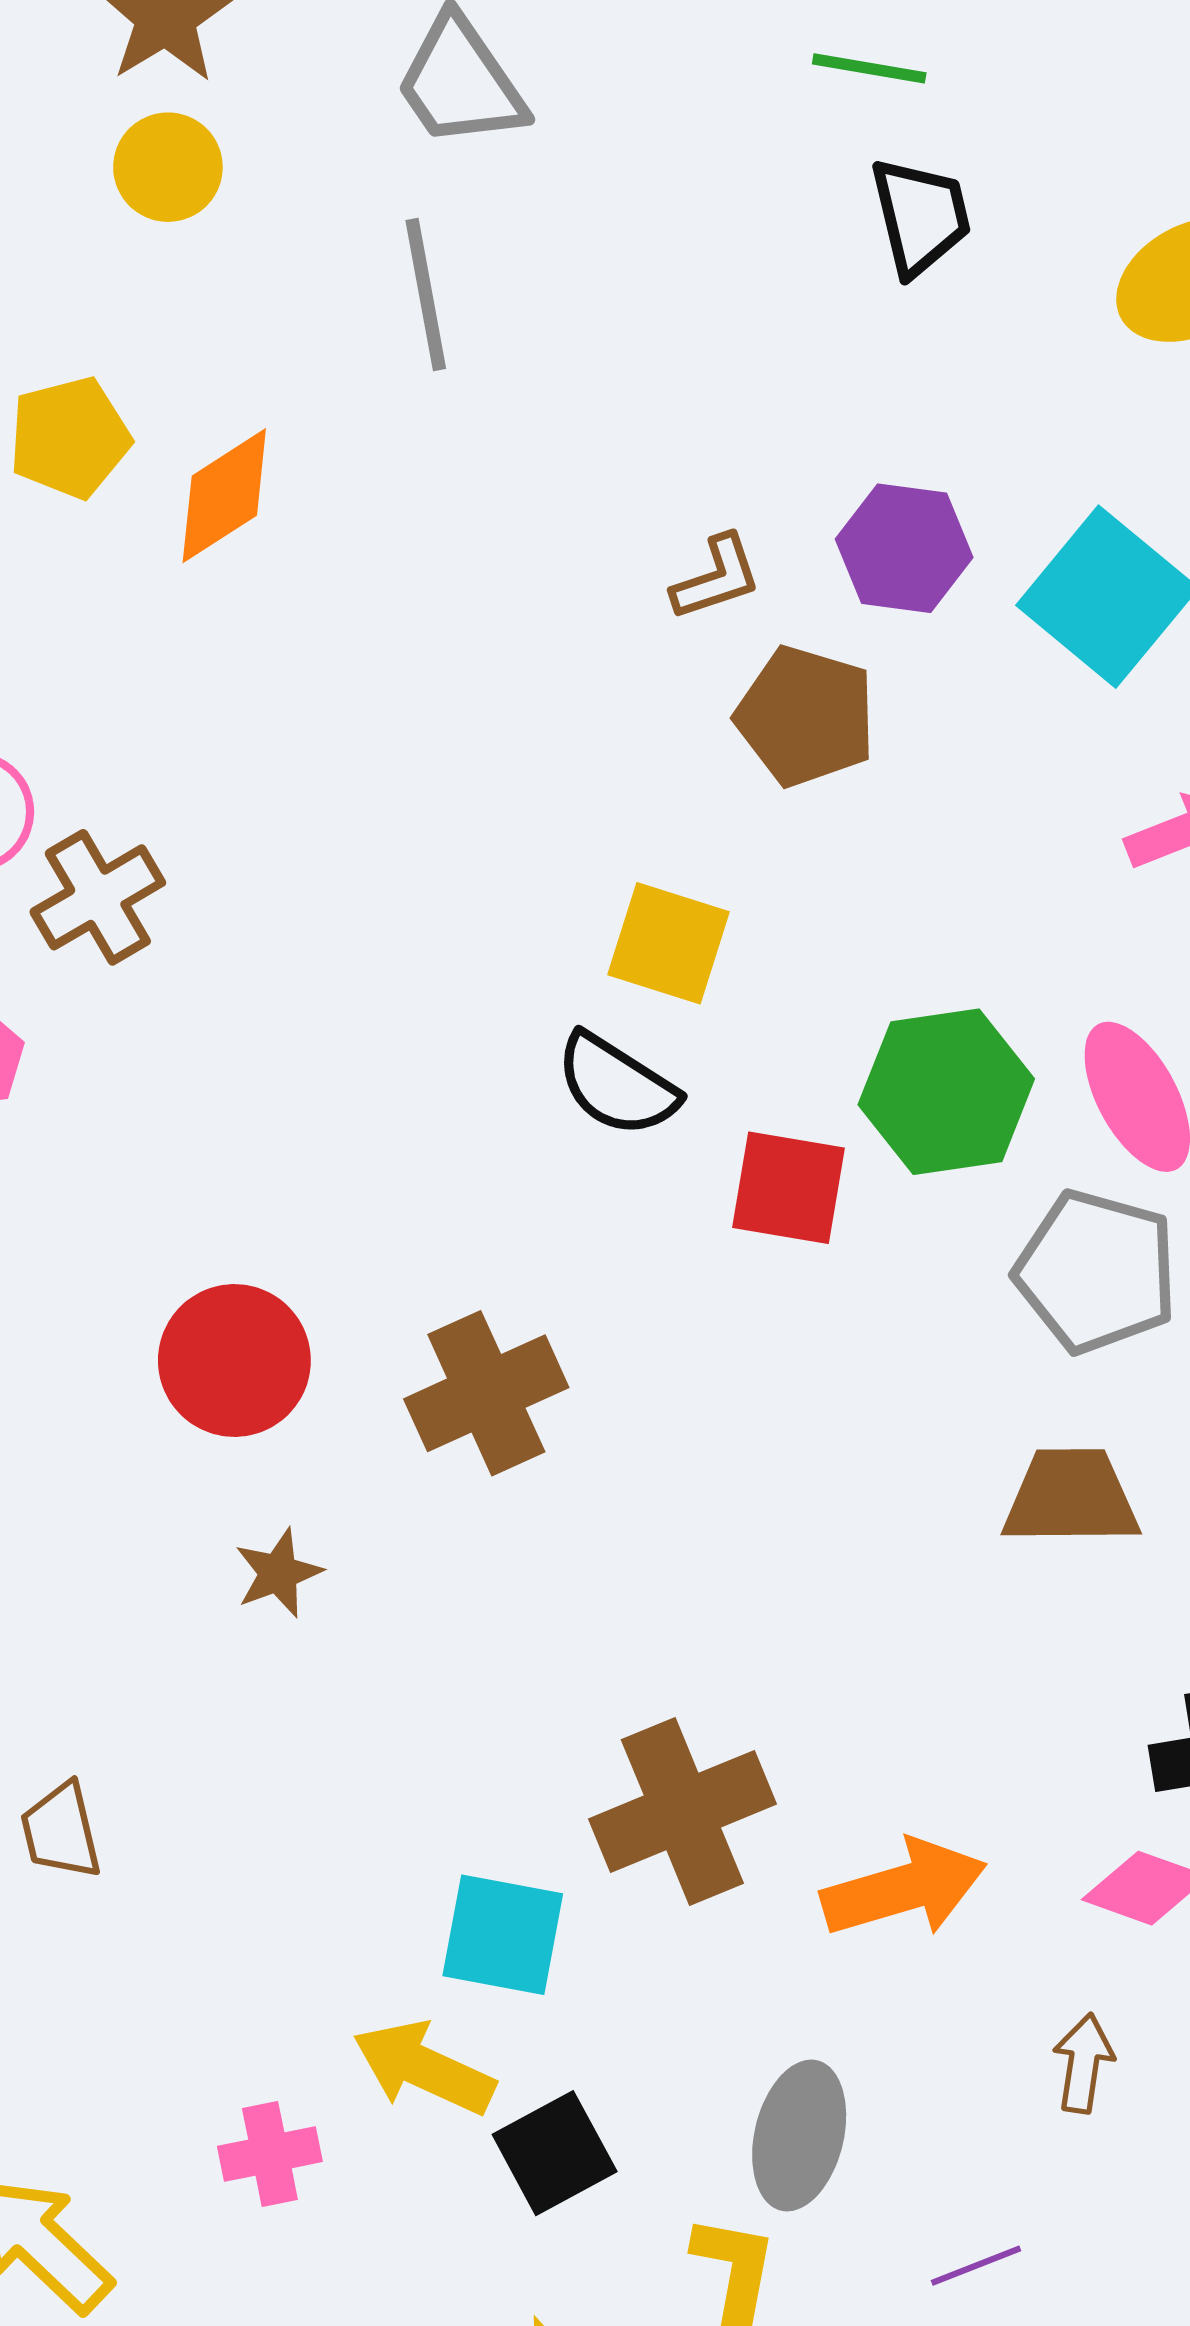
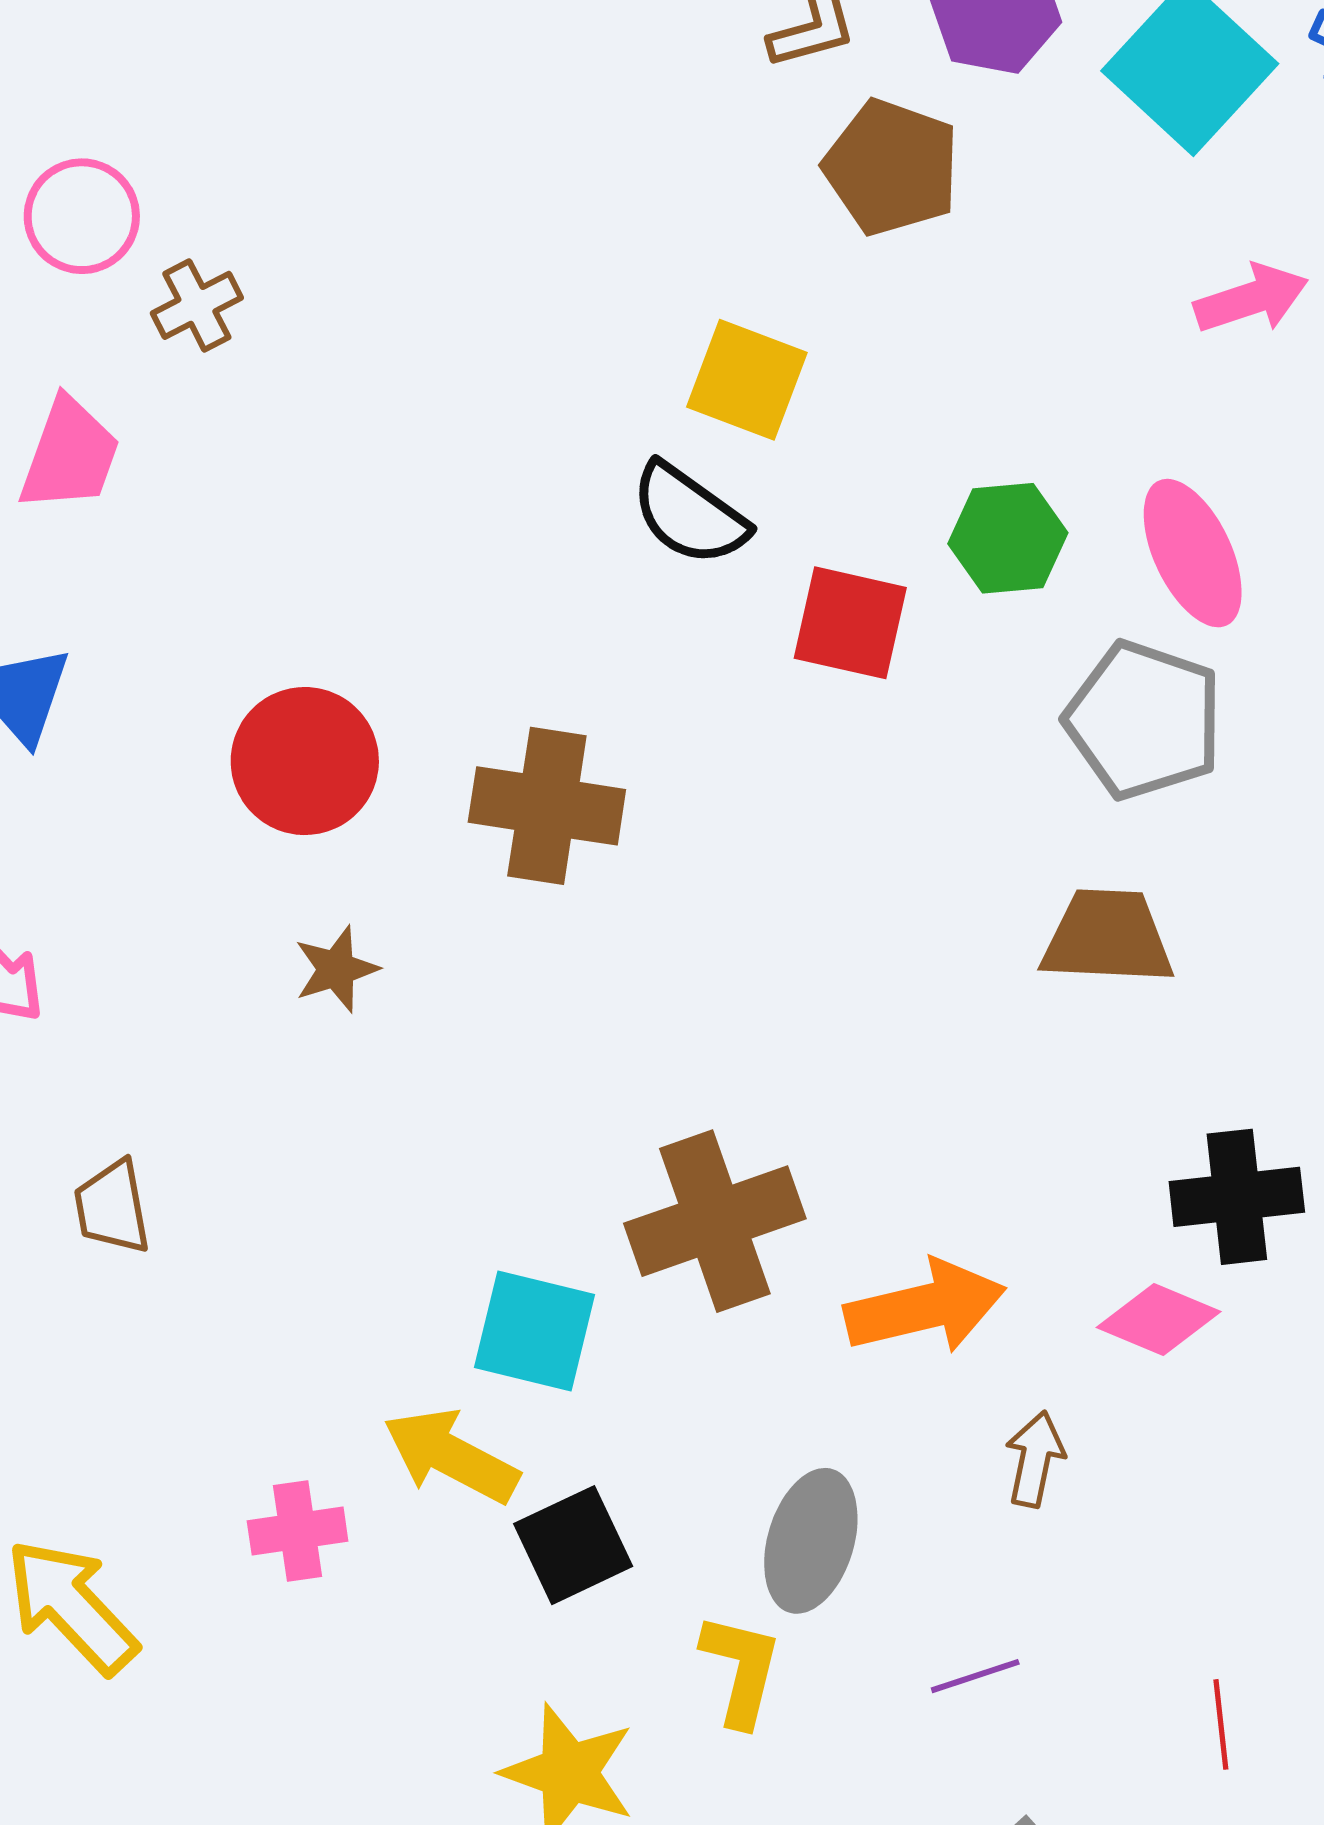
brown cross: (98, 897) -> (197, 305), size x0.7
green hexagon: (946, 1092) -> (1008, 538), size x0.7
brown cross: (486, 1393) -> (547, 806), turned 30
brown arrow: (1083, 2063) -> (1035, 1459), moved

